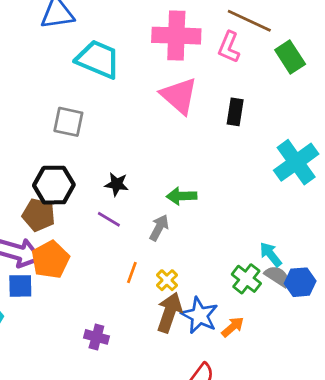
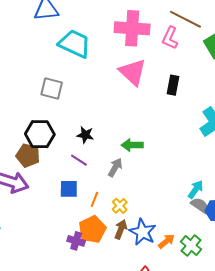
cyan arrow: (271, 254) -> (196, 189), turned 72
orange pentagon: (50, 260) -> (92, 229), moved
green cross: (246, 279) -> (191, 245), moved
blue square: (20, 286) -> (69, 189), moved
brown arrow: (169, 312) -> (121, 229), size x0.7
purple cross: (96, 337) -> (76, 241), moved

